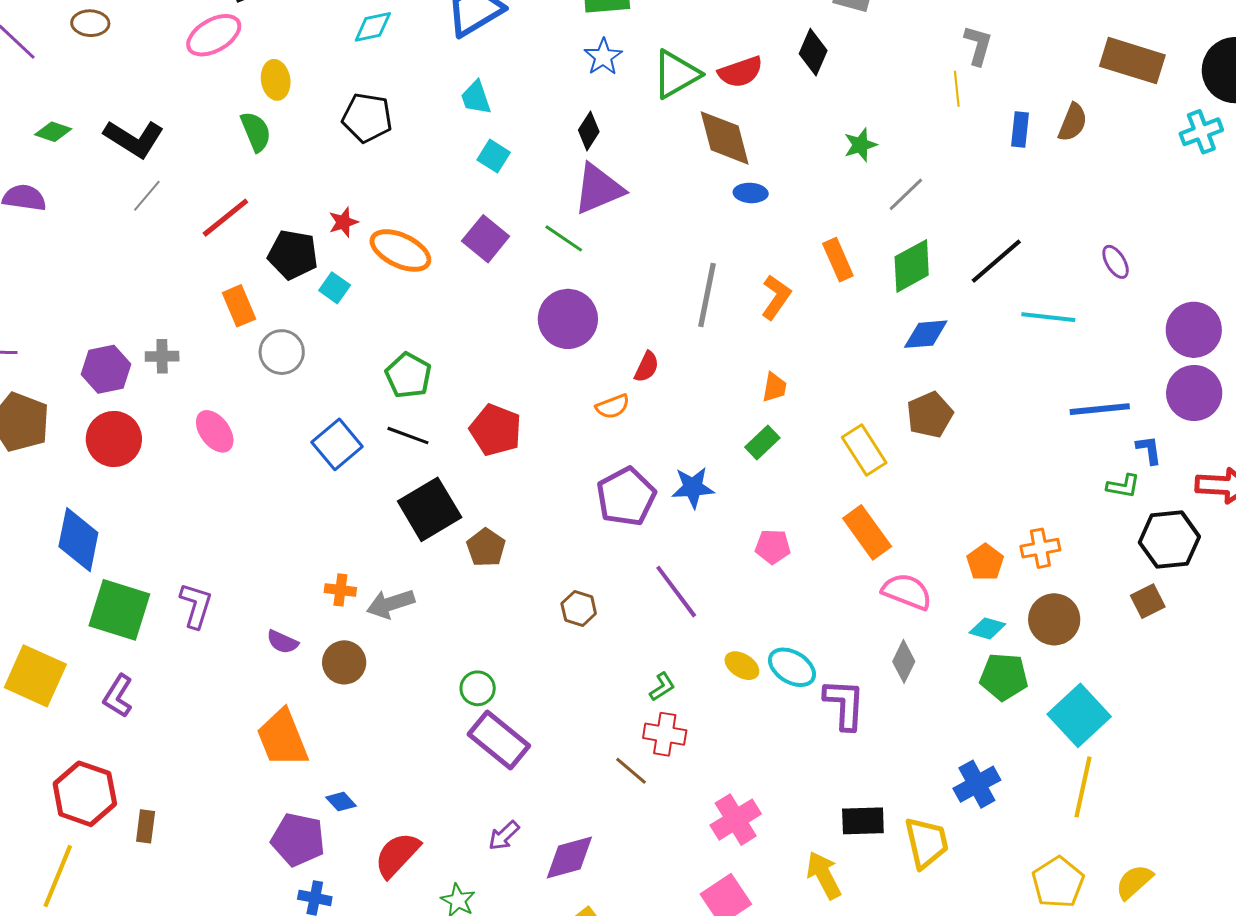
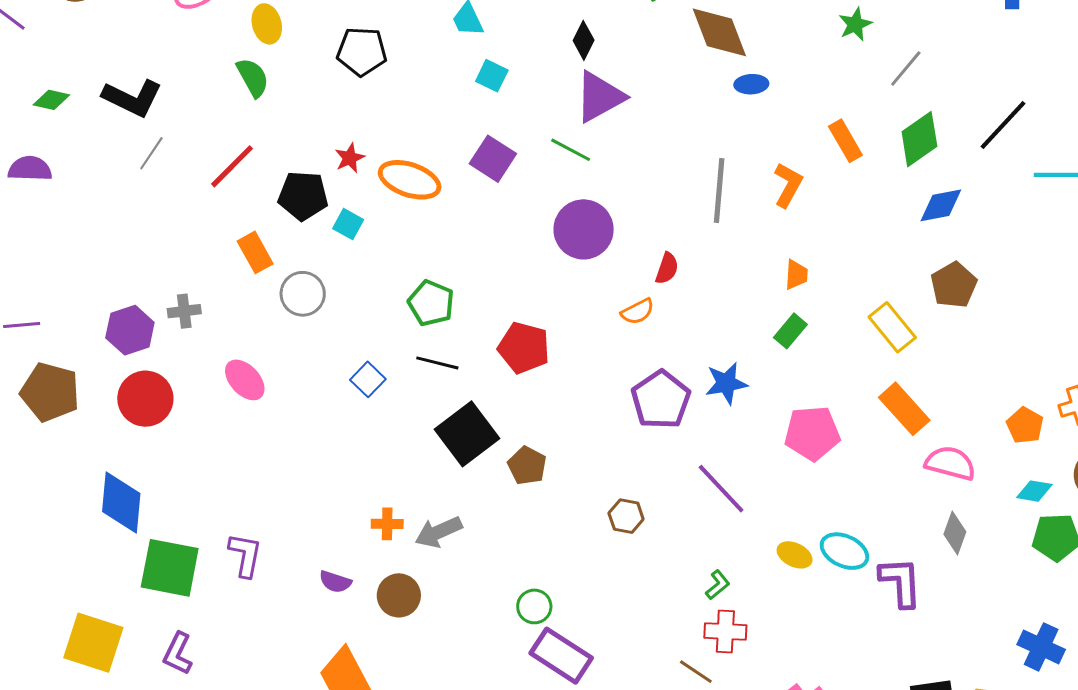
blue square: (337, 444) -> (368, 379), size x0.7
pink pentagon: (773, 547) -> (812, 433), size x1.6
blue cross: (977, 784) -> (1041, 647), turned -30

